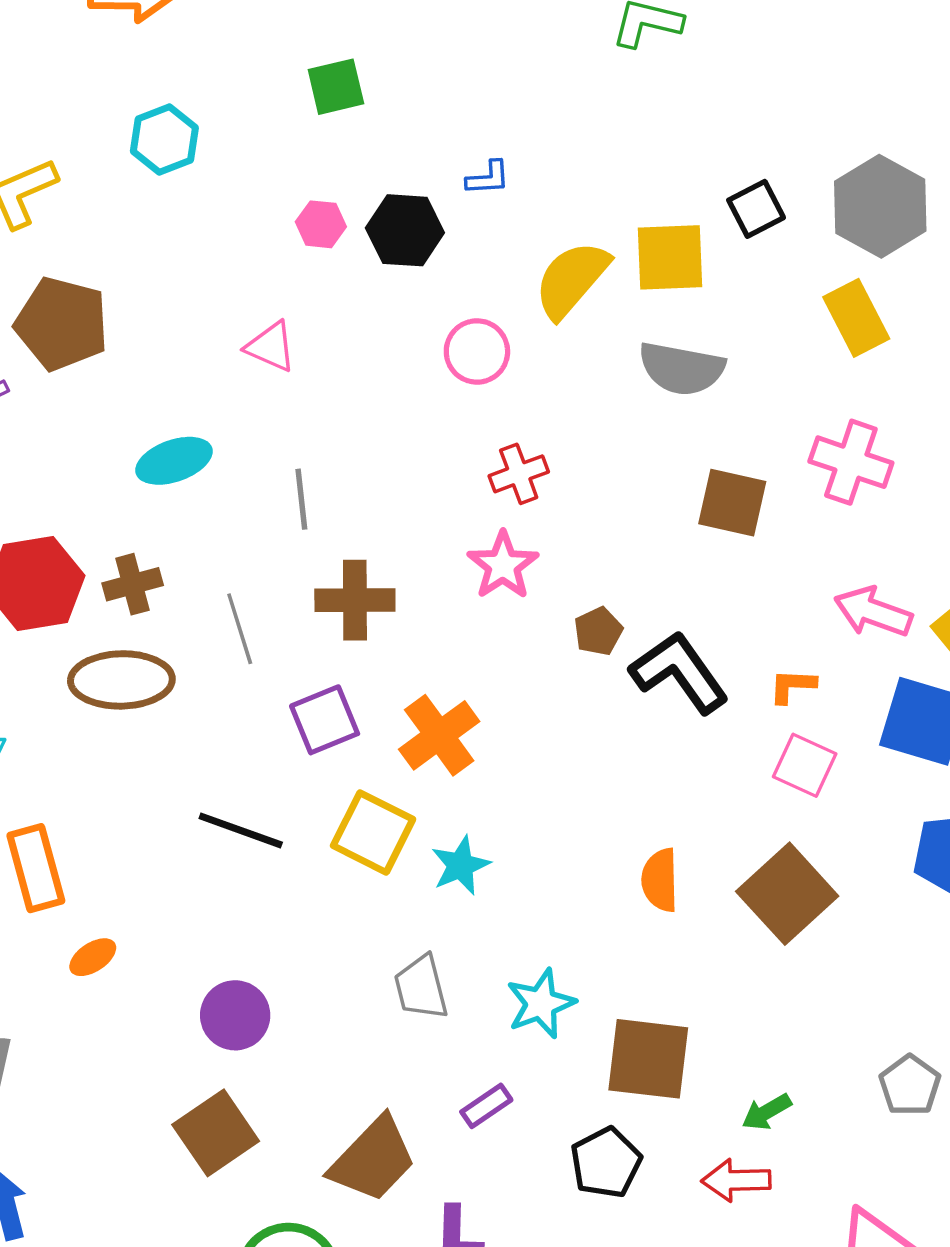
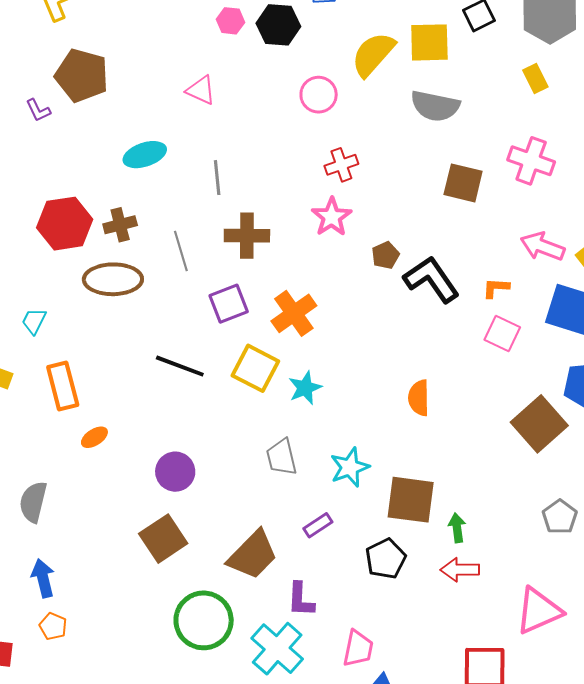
yellow rectangle: (856, 318) -> (535, 78), size x0.7
brown square: (787, 894) -> (539, 424), moved
green arrow: (767, 1112) -> (457, 528), moved, turned 112

